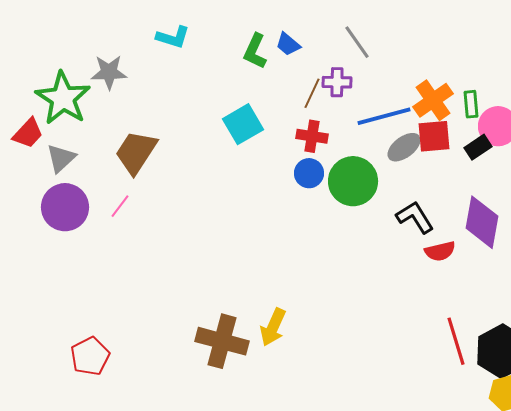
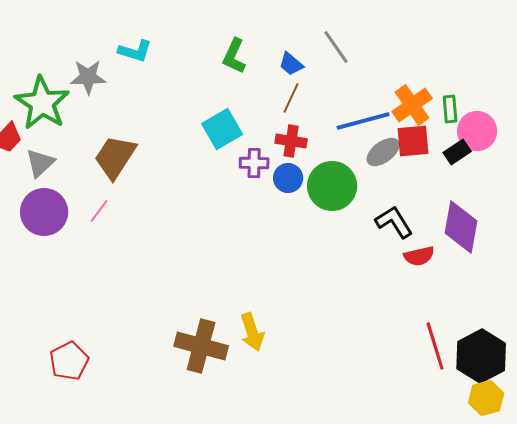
cyan L-shape: (173, 37) -> (135, 51), moved
blue trapezoid: (288, 44) -> (291, 64), moved
purple cross: (337, 82) -> (254, 163), moved
yellow arrow: (273, 327) -> (252, 332), turned -42

